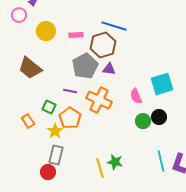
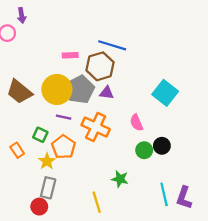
yellow circle: (46, 31) -> (57, 89), moved, size x1.4
cyan square: (162, 84) -> (165, 93), moved, turned -35
green star: (115, 162) -> (120, 179), moved

